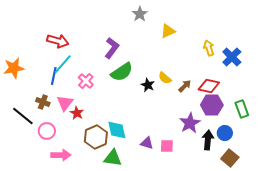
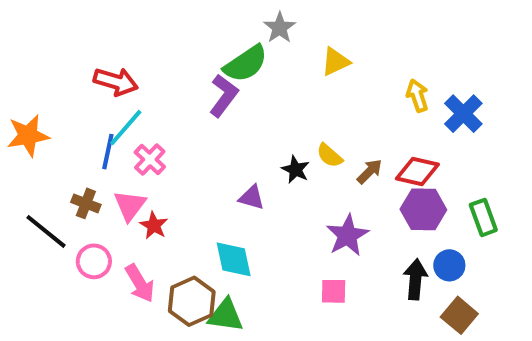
green semicircle: (122, 72) -> (246, 64), moved
pink cross: (86, 81) -> (150, 160), moved
purple star: (190, 123) -> (348, 235), moved
brown hexagon: (96, 137) -> (192, 301), moved
purple triangle: (147, 143) -> (252, 197), moved
pink arrow: (61, 155) -> (140, 283), moved, turned 60

